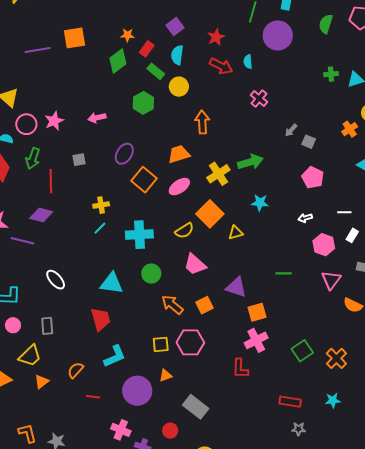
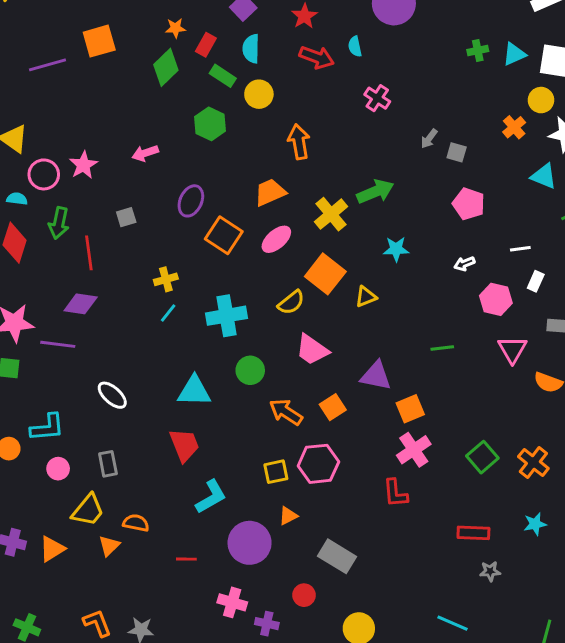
orange semicircle: (75, 370) -> (136, 523), moved, turned 66

